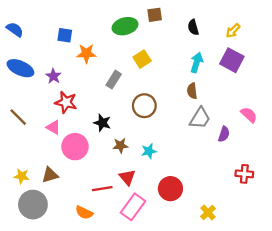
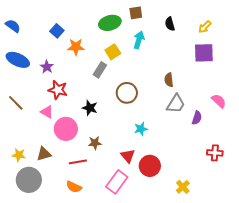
blue square: (65, 35) -> (57, 31), turned 32
yellow square: (142, 59) -> (113, 52), moved
purple square: (232, 60) -> (204, 53), turned -30
cyan arrow: (197, 63) -> (139, 40), moved
brown star: (120, 145) -> (95, 143), moved
cyan star: (149, 151) -> (141, 129), moved
red triangle: (127, 177) -> (128, 156), moved
red line: (102, 189) -> (78, 162), moved

